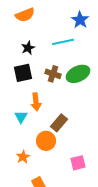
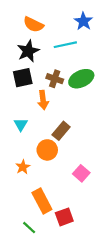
orange semicircle: (25, 15) -> (33, 24), moved, turned 48
black star: (28, 48) -> (28, 51), size x1.5
orange arrow: (36, 102) -> (43, 100), moved
pink square: (78, 163) -> (81, 173), turned -35

